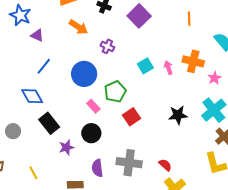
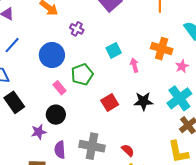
pink arrow: (168, 68) -> (134, 65), moved
red square: (131, 117) -> (110, 103), moved
purple star: (67, 147) -> (39, 132), moved

